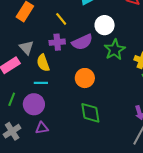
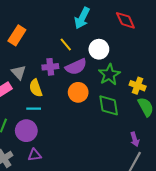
yellow line: (61, 19) -> (66, 44), moved
orange circle: (85, 78) -> (78, 92), moved
green diamond: (90, 113) -> (109, 105), moved

